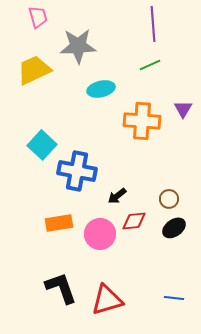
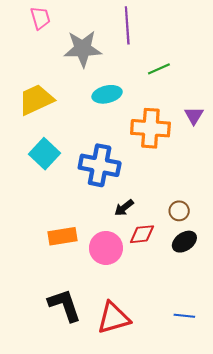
purple line: (153, 24) -> (127, 25), moved
yellow trapezoid: (34, 70) -> (36, 100), moved
blue cross: (77, 171) -> (100, 165), moved

